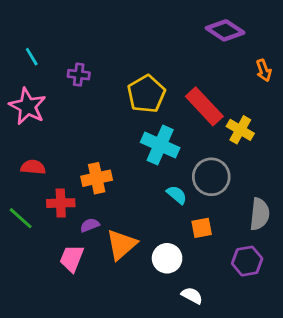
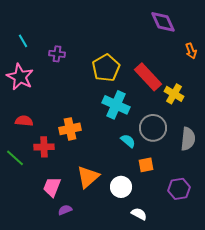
purple diamond: (225, 30) -> (163, 22), turned 32
gray semicircle: (260, 214) -> (188, 139), moved
purple semicircle: (90, 225) -> (65, 210), moved

